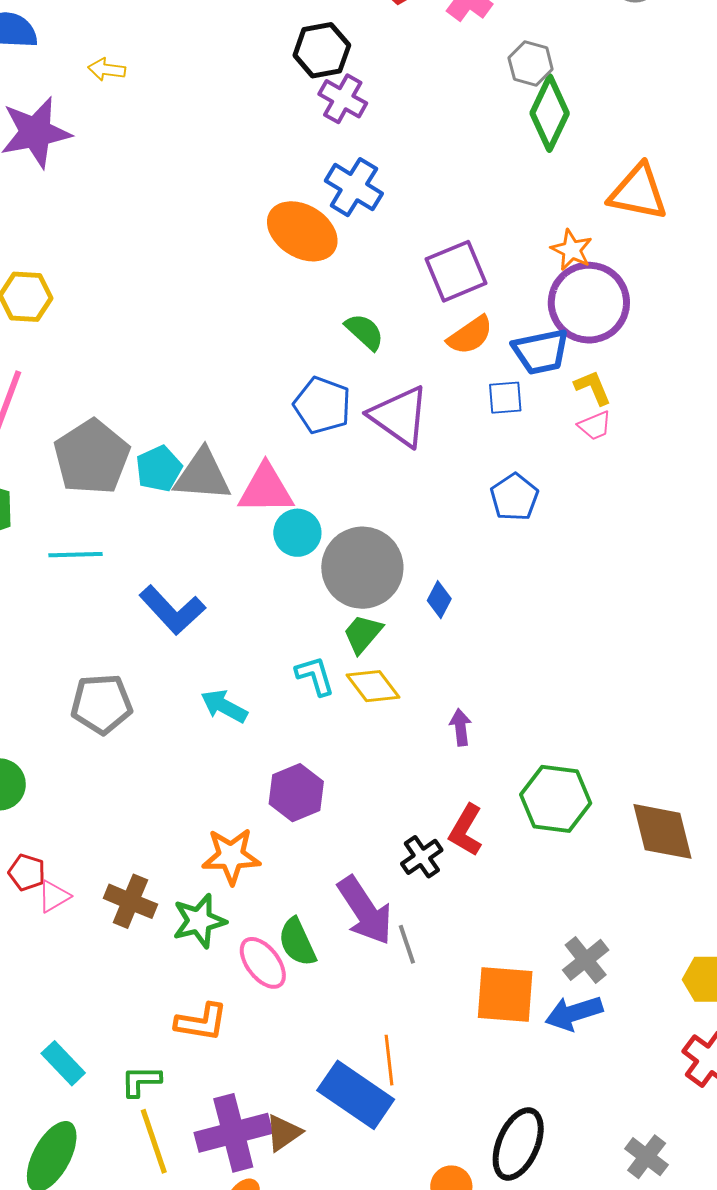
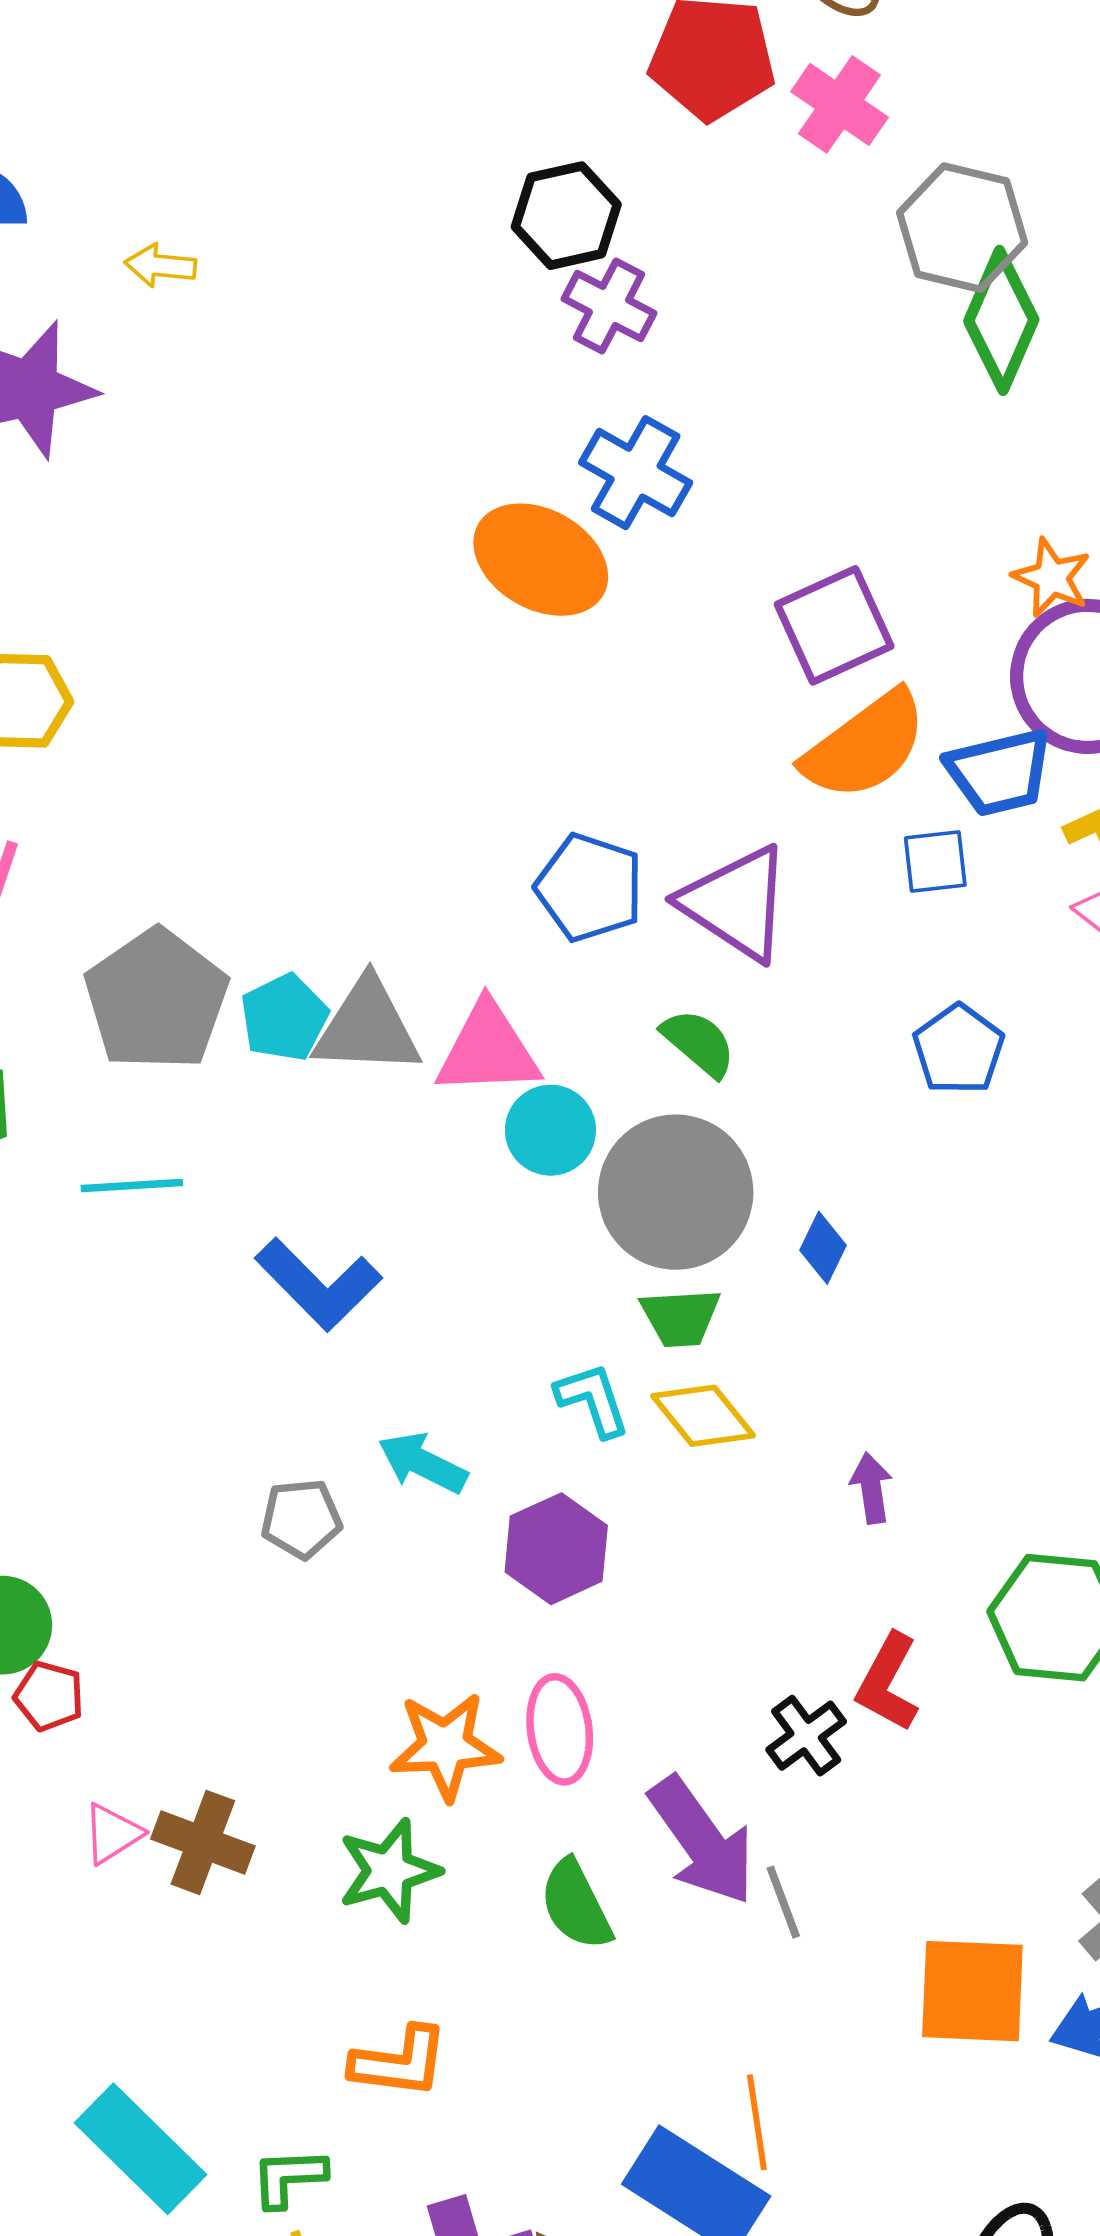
gray hexagon: (531, 64) -> (962, 228), size x1.5
green semicircle: (365, 332) -> (699, 1043), moved
orange semicircle: (470, 335) -> (865, 746), size x1.5
green trapezoid: (363, 634) -> (680, 1317), turned -132
gray pentagon: (102, 704) -> (301, 1519), moved, size x0.7
purple hexagon: (296, 793) -> (556, 1549), moved
red pentagon: (27, 873) -> (49, 1696), moved
brown cross: (130, 901) -> (203, 1842), moved
pink ellipse: (263, 963) -> (560, 1729), moved, turned 32
cyan rectangle: (63, 1063) -> (141, 2149), size x1.5

